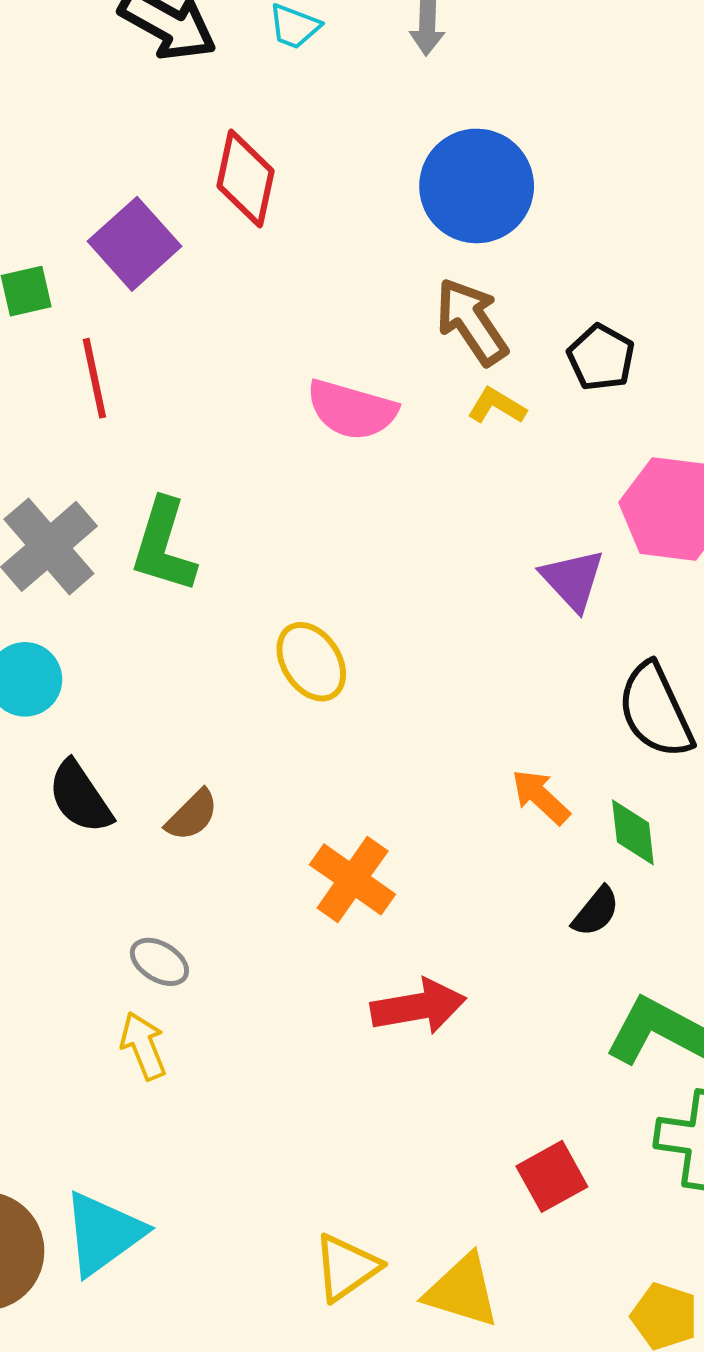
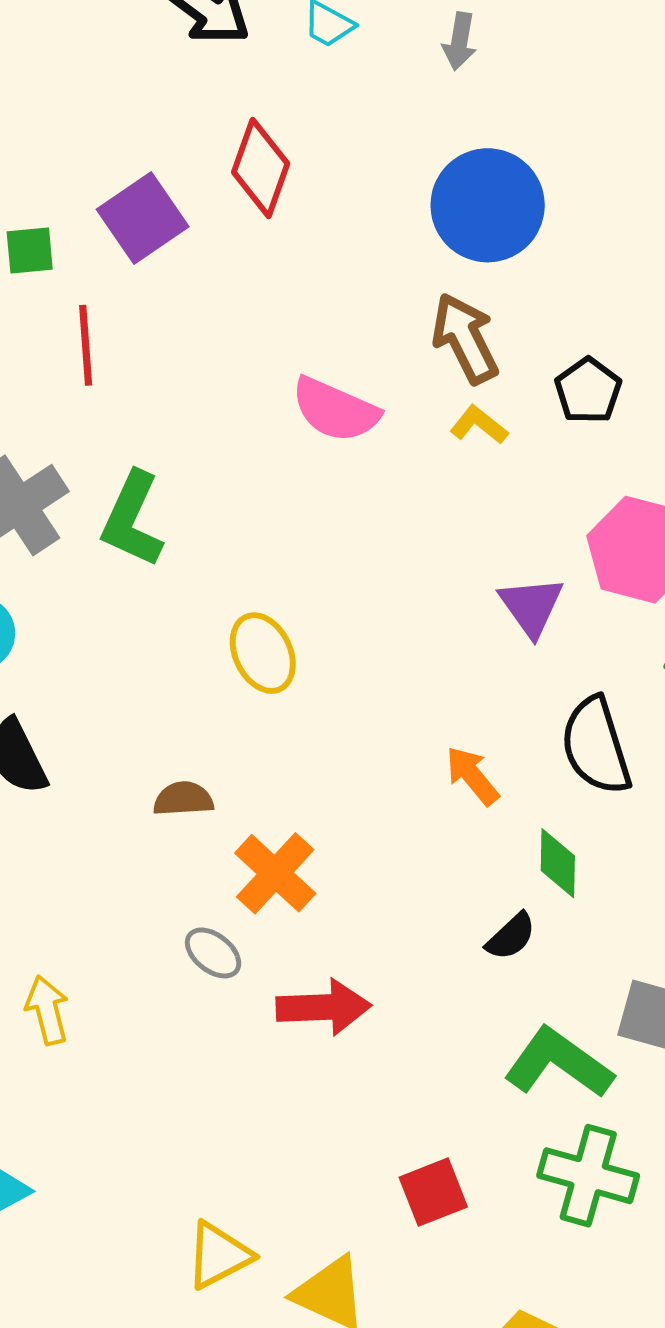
orange arrow: (541, 797) -> (472, 776), moved
brown semicircle: (192, 815) -> (183, 799), moved, turned -146
gray ellipse: (159, 962) -> (213, 953), moved

